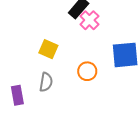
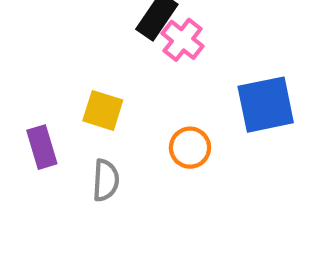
purple rectangle: (17, 95) -> (42, 147), moved

